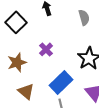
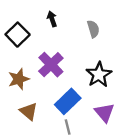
purple cross: (46, 49) -> (51, 65), size x1.6

